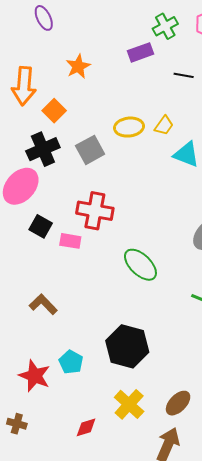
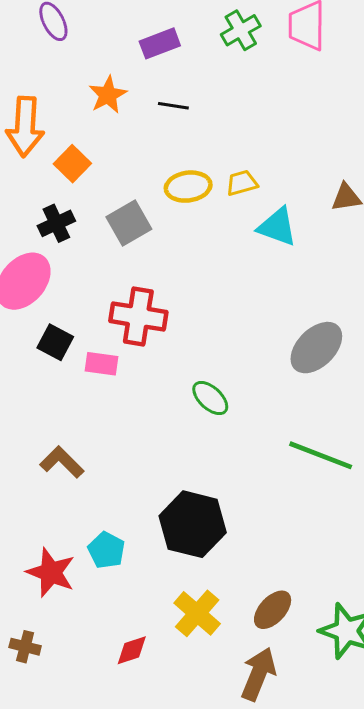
purple rectangle: (140, 52) -> (160, 43), moved
black line: (184, 75) -> (173, 106), moved
yellow trapezoid: (164, 125) -> (242, 183), turned -140
black cross: (43, 149) -> (56, 223), size x0.7
green ellipse: (140, 265) -> (210, 398), size x0.7

